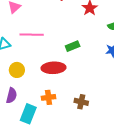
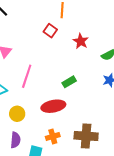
pink line: (32, 35) -> (27, 76), turned -65
brown cross: (81, 102) -> (86, 136), size x1.6

